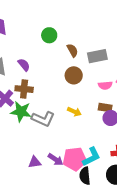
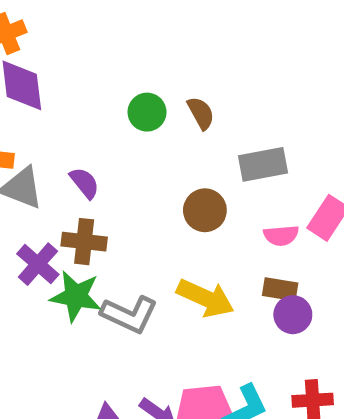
brown semicircle: (72, 50) -> (201, 113), moved
yellow arrow: (74, 112) -> (205, 298), size x1.6

